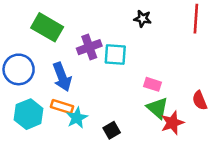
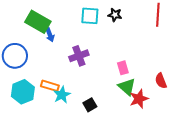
purple cross: (89, 47) -> (79, 56), moved
cyan square: (115, 55) -> (90, 16), moved
blue arrow: (62, 77) -> (50, 35), moved, size x0.6
pink rectangle: (153, 84) -> (123, 68), turned 56

